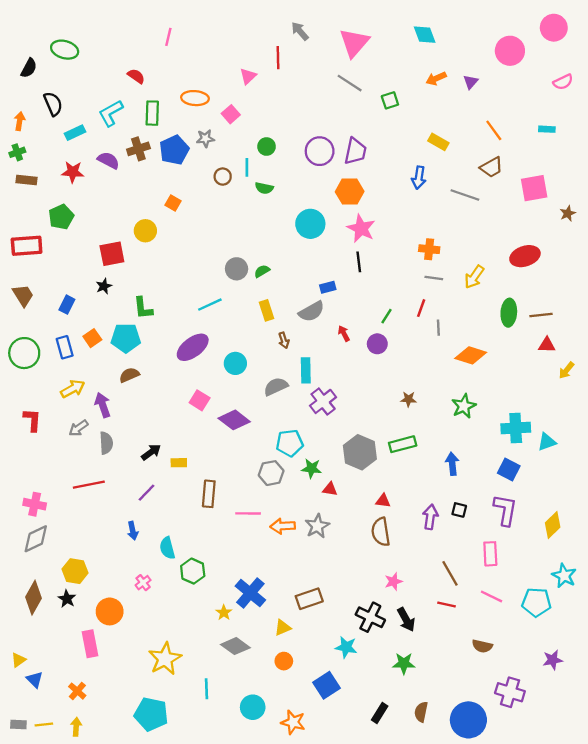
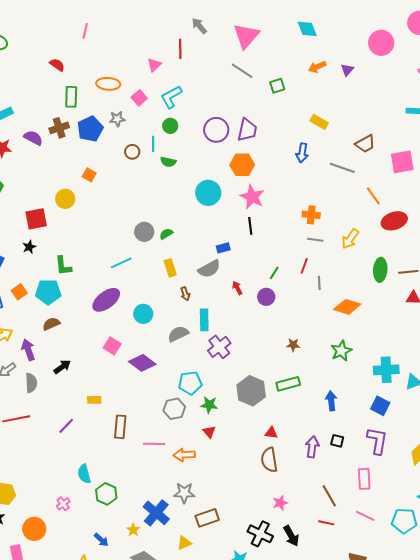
cyan L-shape: (111, 113) -> (171, 97), moved
orange line: (494, 130) -> (373, 196), moved
black arrow: (151, 452) -> (62, 367), moved
red triangle: (330, 489) -> (209, 432), moved, turned 40
gray star: (317, 526) -> (184, 493), moved, turned 30
blue arrow: (133, 531) -> (101, 540), moved, turned -35

